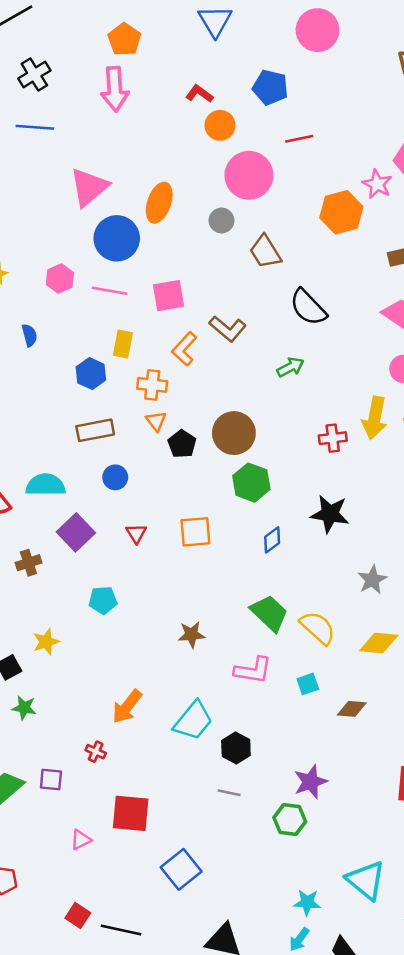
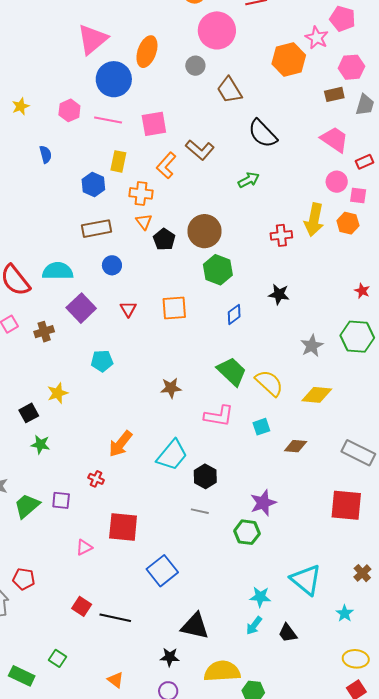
black star: (330, 514) -> (279, 294), size x0.7

